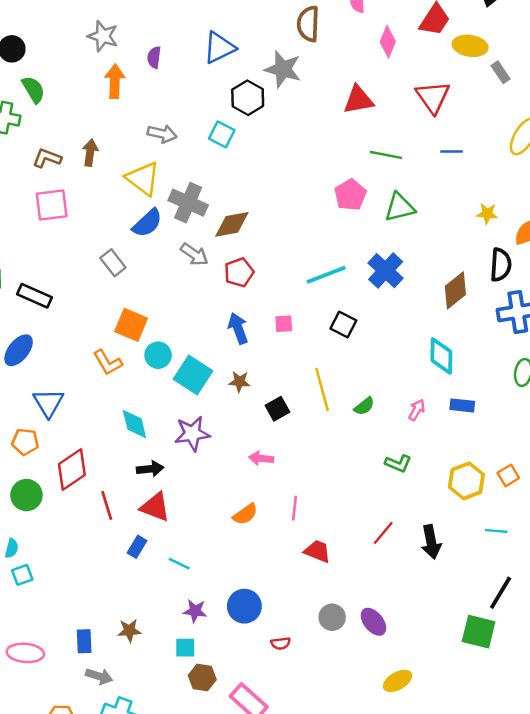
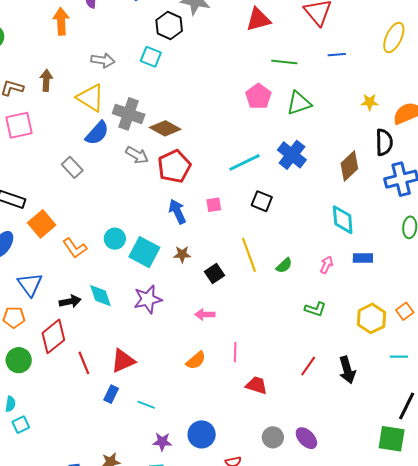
brown diamond: (232, 224) -> (165, 128), turned 44
red pentagon: (239, 272) -> (174, 166), size x1.4
orange square: (131, 325) -> (42, 224), moved, turned 32
black arrow: (150, 469) -> (70, 301), moved
red triangle: (155, 507) -> (123, 361), turned -40

